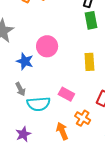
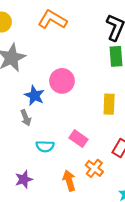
gray arrow: (20, 89) -> (26, 118), moved
cyan semicircle: (38, 104) -> (45, 146), size x0.7

